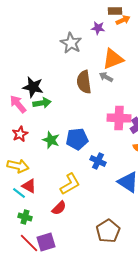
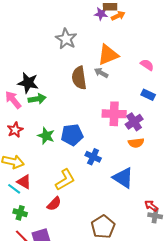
purple star: (98, 28) -> (101, 14), moved

